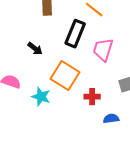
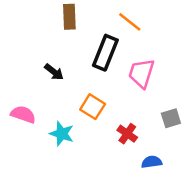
orange square: (65, 76) -> (93, 107), size x0.7
red cross: (92, 97) -> (127, 134), turned 35

